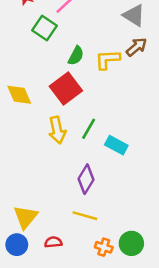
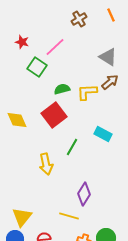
green semicircle: (76, 56) -> (62, 89), turned -133
yellow arrow: (57, 130) -> (46, 164), moved
cyan rectangle: (116, 145) -> (103, 134), moved
purple diamond: (86, 179) -> (84, 194), moved

